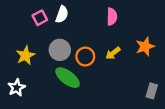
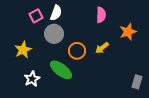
orange star: (145, 47) -> (128, 32), moved
gray circle: (60, 50) -> (54, 34), moved
white star: (17, 88) -> (32, 79), moved

